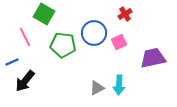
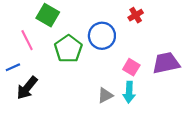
pink square: (119, 42) -> (131, 67), moved, turned -35
green pentagon: (63, 45) -> (68, 49), turned 30

